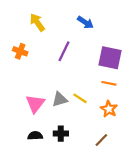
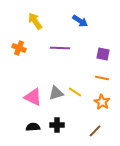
purple line: (64, 51) -> (60, 48), turned 66
purple square: (110, 58) -> (103, 54), size x0.6
pink triangle: (35, 104) -> (33, 97), turned -42

